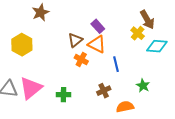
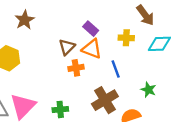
yellow cross: (138, 33) -> (126, 38), moved, turned -32
orange cross: (81, 59) -> (76, 68), turned -32
brown cross: (104, 91) -> (105, 100), size x1.6

